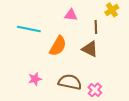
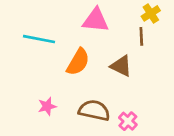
pink triangle: (71, 15) -> (96, 20), size x1.5
brown line: (96, 27) -> (141, 36), moved

